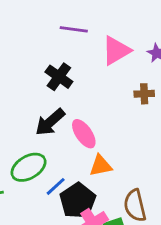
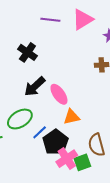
pink triangle: (116, 50) -> (83, 19), moved
black cross: (59, 77) -> (27, 52), moved

